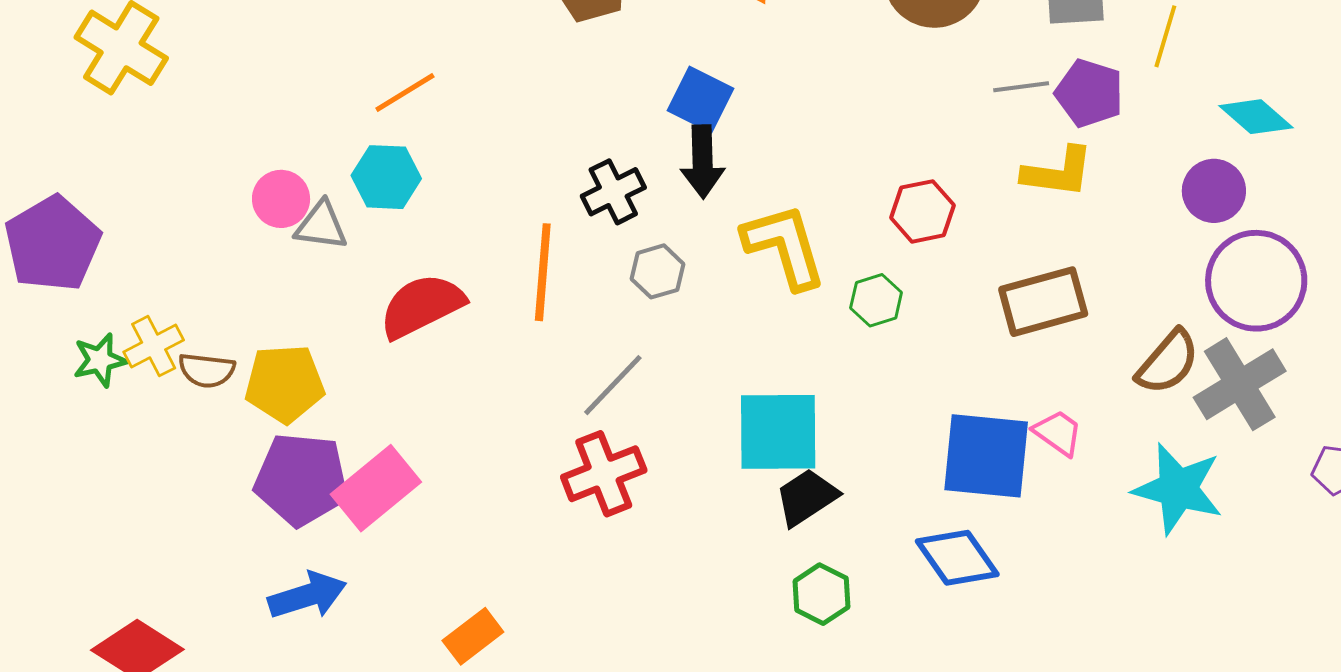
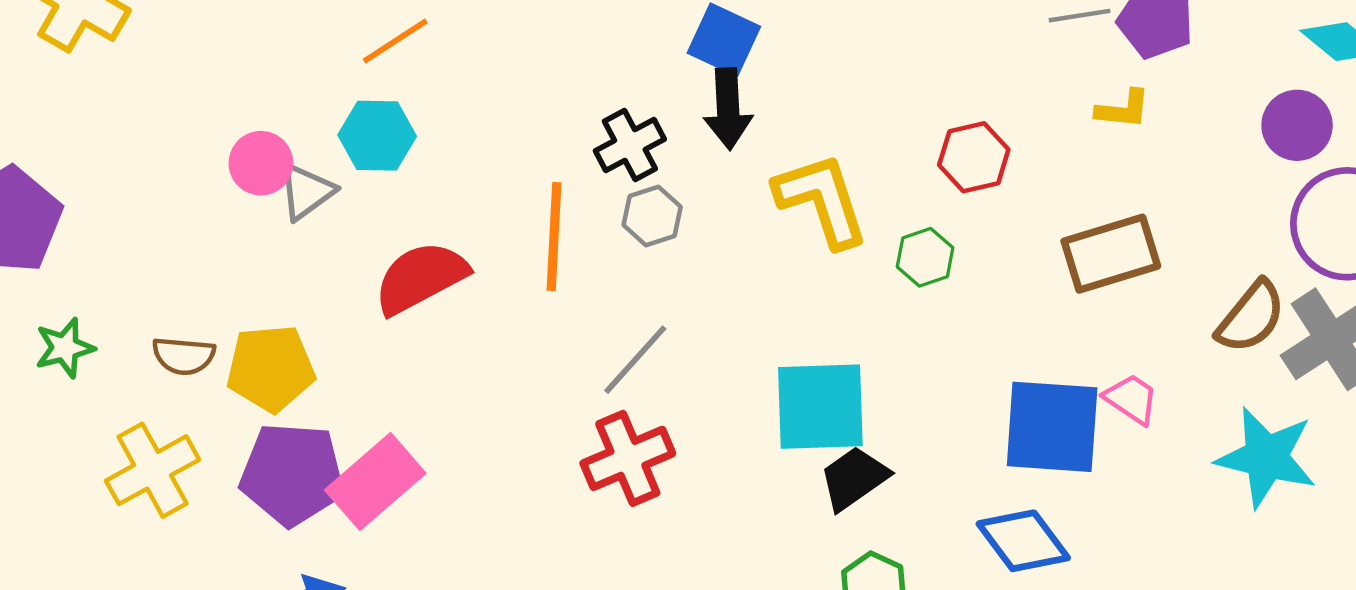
yellow L-shape: (1058, 172) -> (1123, 109), size x0.7
gray triangle: (321, 226) -> (306, 192), turned -42
gray hexagon: (657, 271) -> (652, 216), moved
yellow cross: (154, 346) -> (153, 470), moved, size x1.4

